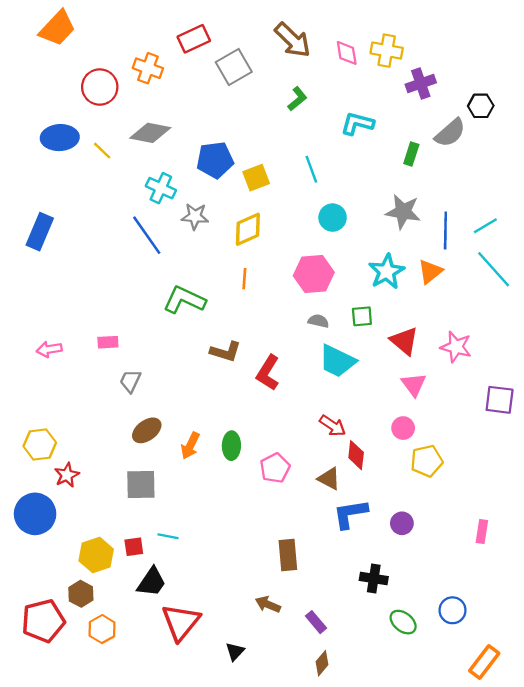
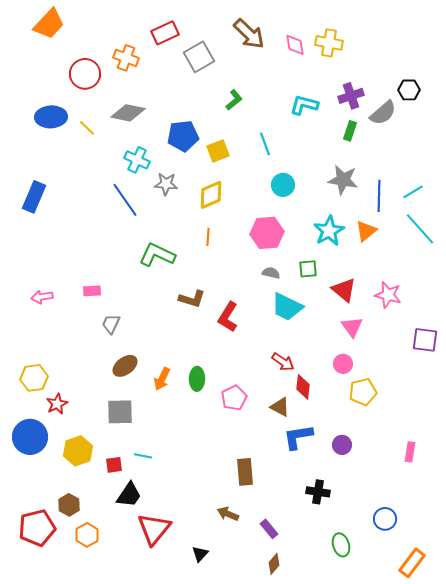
purple cross: (421, 83) -> (351, 96), moved
green L-shape: (297, 99) -> (234, 100), moved
yellow hexagon: (96, 555) -> (78, 451), moved
green ellipse: (403, 622) -> (341, 545), moved, turned 35

